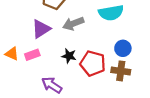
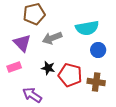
purple triangle: (41, 29) -> (22, 43), turned -42
blue circle: (123, 48) -> (98, 50), moved

